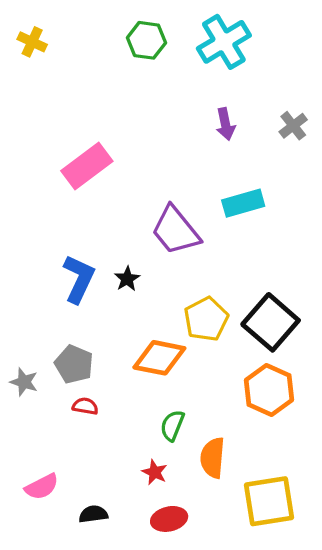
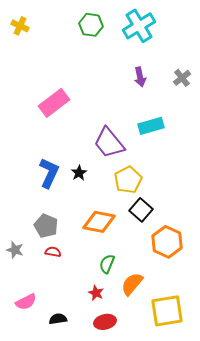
yellow pentagon: (206, 319) -> (128, 180), moved
black square: (271, 322) -> (141, 210), moved, size x0.7
gray star: (24, 382) -> (15, 250), moved
orange semicircle: (213, 458) -> (132, 284), turned 35

